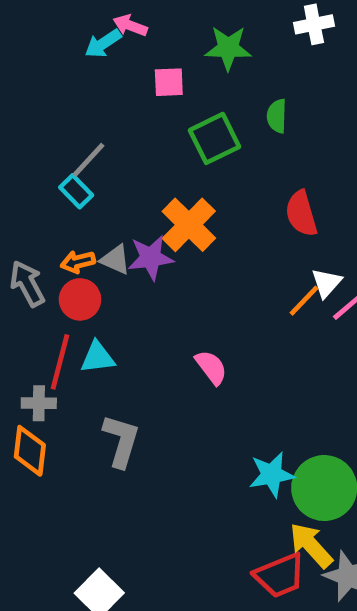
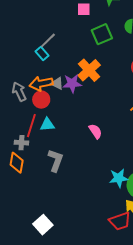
orange arrow: (78, 262) -> (41, 84), size x1.6

